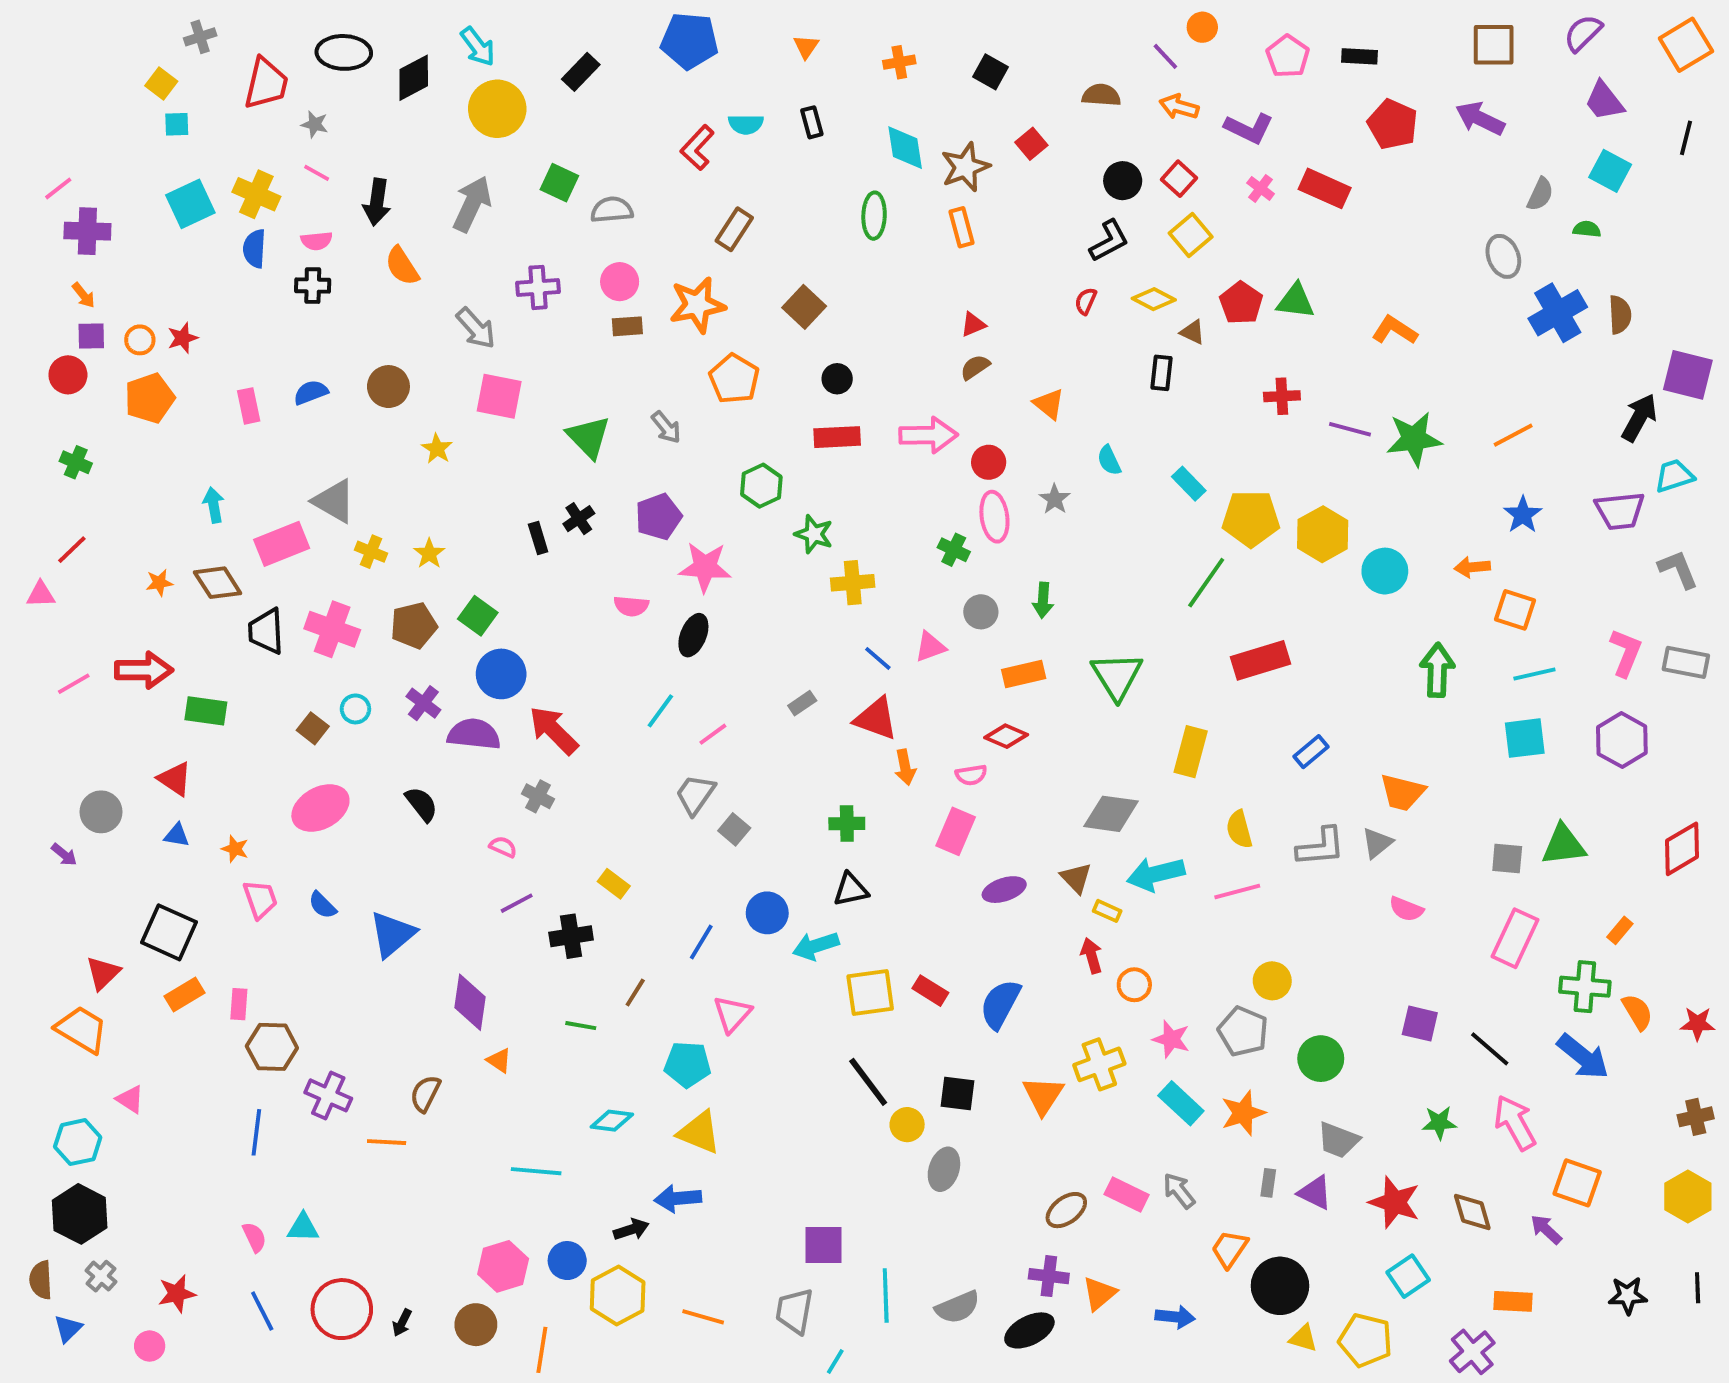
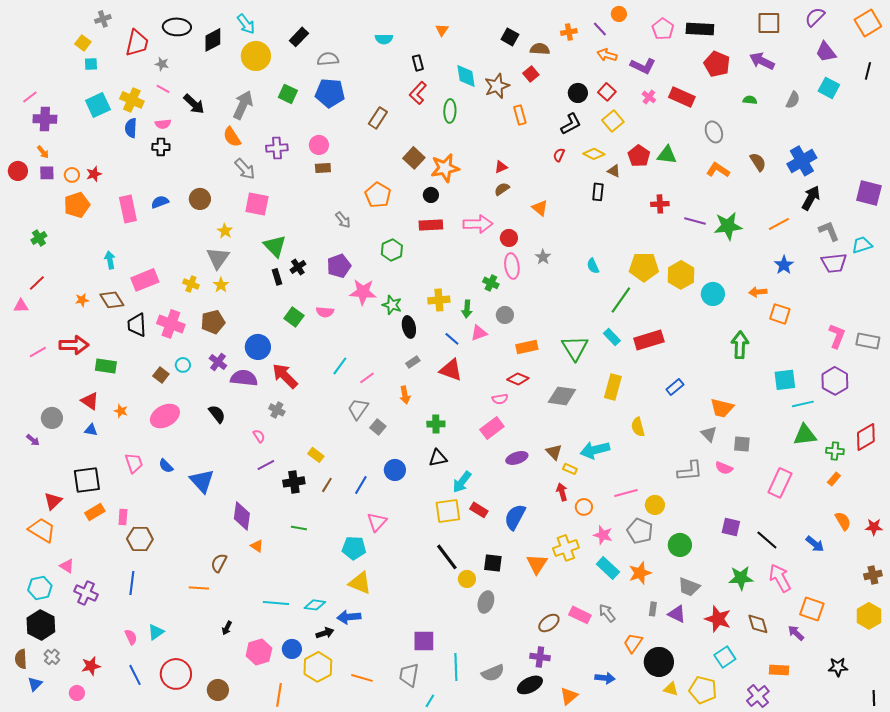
blue pentagon: (690, 41) -> (330, 93), moved
orange triangle: (806, 47) -> (442, 30), moved
black rectangle: (1360, 56) -> (700, 29), size x1.5
orange cross: (899, 62) -> (569, 32), moved
brown semicircle: (1101, 95) -> (540, 49), moved
cyan semicircle: (746, 124) -> (384, 39), moved
red L-shape: (697, 148) -> (418, 93), moved
black arrow: (377, 202) -> (194, 104), turned -55
gray semicircle: (612, 210) -> (328, 59), moved
orange rectangle: (961, 227) -> (520, 115), moved
green semicircle: (1587, 229) -> (750, 100), moved
gray ellipse: (1503, 256) -> (714, 132), moved
orange semicircle: (402, 266) -> (232, 137), moved
orange star: (697, 305) -> (445, 168), moved
brown semicircle: (1620, 315) -> (758, 162), moved, turned -30
red circle: (68, 375) -> (18, 171), moved
pink rectangle: (249, 406) -> (128, 209), size x1.5
black arrow: (1639, 418) -> (811, 198), moved
green triangle: (589, 437) -> (275, 246), moved
cyan semicircle: (1109, 460) -> (593, 266), moved
green cross: (76, 462) -> (39, 238), turned 35
cyan rectangle: (1189, 484) -> (612, 337), moved
gray triangle: (334, 501) -> (218, 258), moved, turned 35
green star: (814, 534) -> (392, 305), moved
gray L-shape: (1678, 569) -> (829, 231), moved
green arrow: (1043, 600) -> (467, 309), moved
green square: (478, 616) -> (294, 317), moved
black ellipse: (693, 635) -> (409, 327), moved, turned -35
cyan line: (1534, 674) -> (803, 404), moved
orange arrow: (905, 767) -> (405, 395), moved
gray diamond: (1111, 814) -> (562, 396), moved
pink rectangle: (956, 831) -> (492, 428), turned 30
gray triangle: (1377, 843) -> (709, 434), turned -36
pink semicircle: (503, 847) -> (259, 436), turned 32
gray L-shape: (1321, 847) -> (690, 471), moved
orange star: (235, 849) -> (121, 411), moved
gray square: (1507, 858) -> (742, 444), moved
pink line: (1237, 892) -> (626, 493), moved
black square: (169, 932) -> (87, 480), turned -32
blue triangle: (392, 934) -> (202, 481), turned -32
cyan arrow: (816, 946) -> (462, 482), moved, turned -35
green cross: (1585, 987) -> (835, 451), moved, size x0.7
brown line: (635, 993) -> (327, 485), moved
blue arrow: (1583, 1057) -> (815, 544), size x0.7
purple cross: (328, 1095) -> (86, 593), moved
cyan diamond: (612, 1121) -> (315, 605), moved
green star: (1439, 1123) -> (741, 578), size x1.4
cyan triangle: (303, 1228) -> (156, 632), turned -36
black line: (1698, 1288) -> (874, 698), moved
orange triangle: (1099, 1294) -> (569, 696), moved
black arrow: (402, 1323) -> (227, 628), moved
brown circle: (476, 1325) -> (218, 690), moved

